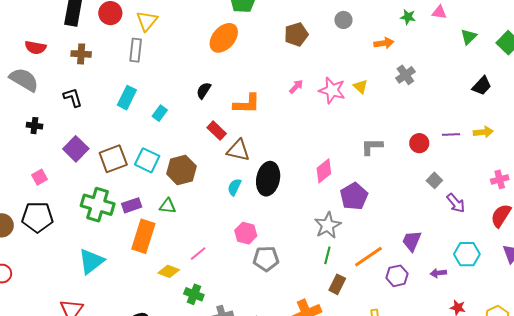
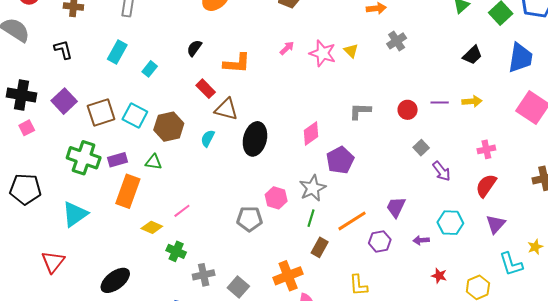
black cross: (34, 126) -> (22, 95), moved, size x1.8
cyan semicircle: (234, 187) -> (208, 138), moved
black pentagon: (37, 217) -> (25, 189), moved
pink hexagon: (246, 233) -> (276, 198), moved

